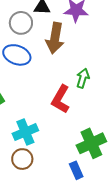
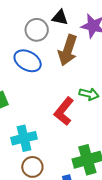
green arrow: (83, 78) -> (89, 94), turned 78
brown circle: (22, 159) -> (32, 167), moved

